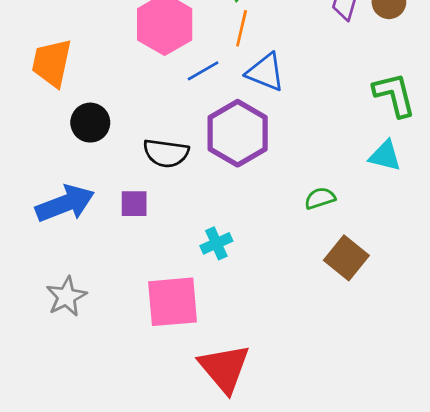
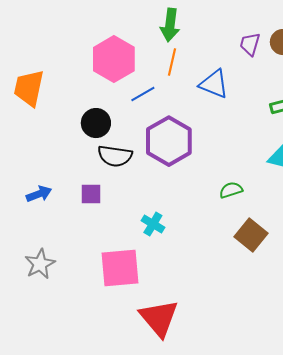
blue triangle: (265, 72) -> (214, 84), moved
black circle: (90, 123) -> (96, 123), moved
blue arrow: (65, 204) -> (39, 194), size x0.6
cyan cross: (216, 243) -> (153, 224), turned -35

